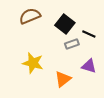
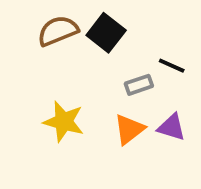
black square: (65, 24) -> (106, 33), moved
orange triangle: (63, 79) -> (129, 129), moved

